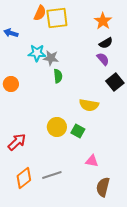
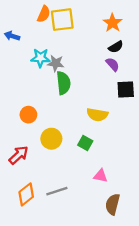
green semicircle: (58, 76) -> (63, 83), size x1.5
black square: (115, 82) -> (126, 90), turned 36
orange circle: (11, 84) -> (28, 115), moved
yellow circle: (57, 127) -> (51, 139), moved

